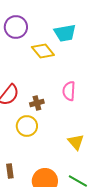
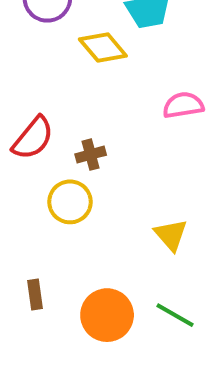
pink semicircle: (69, 91) -> (183, 105), moved, turned 78

